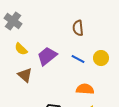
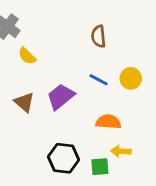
yellow semicircle: (21, 49) -> (27, 56), moved
purple trapezoid: (47, 56) -> (61, 97), moved

